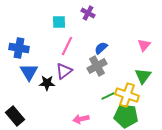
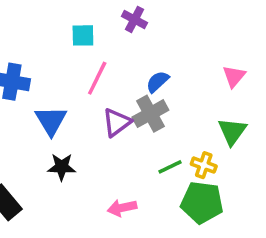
purple triangle: (64, 71) -> (117, 122), moved
blue triangle: (29, 72) -> (51, 121), moved
black star: (47, 83) -> (62, 167), moved
yellow cross: (127, 95) -> (204, 165), size x0.6

